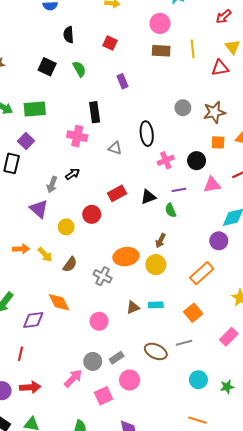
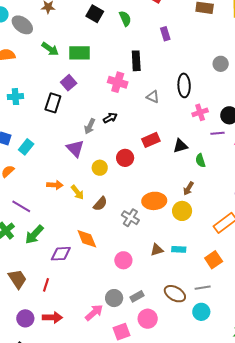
purple line: (179, 190) -> (218, 133), moved
cyan circle: (198, 380) -> (201, 312), moved

